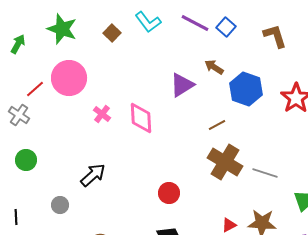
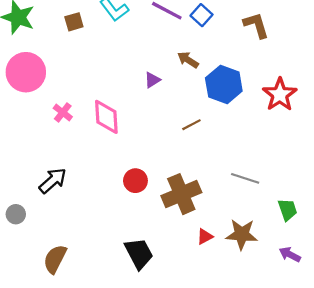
brown square: (112, 33) -> (74, 22), turned 30
purple triangle: (182, 85) -> (152, 80), size x0.6
brown cross: (225, 162) -> (181, 194), moved, turned 36
red circle: (169, 193) -> (135, 181), moved

